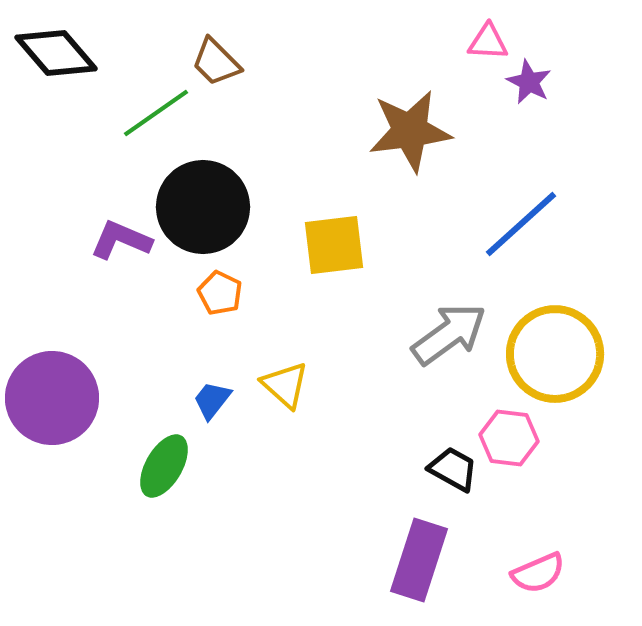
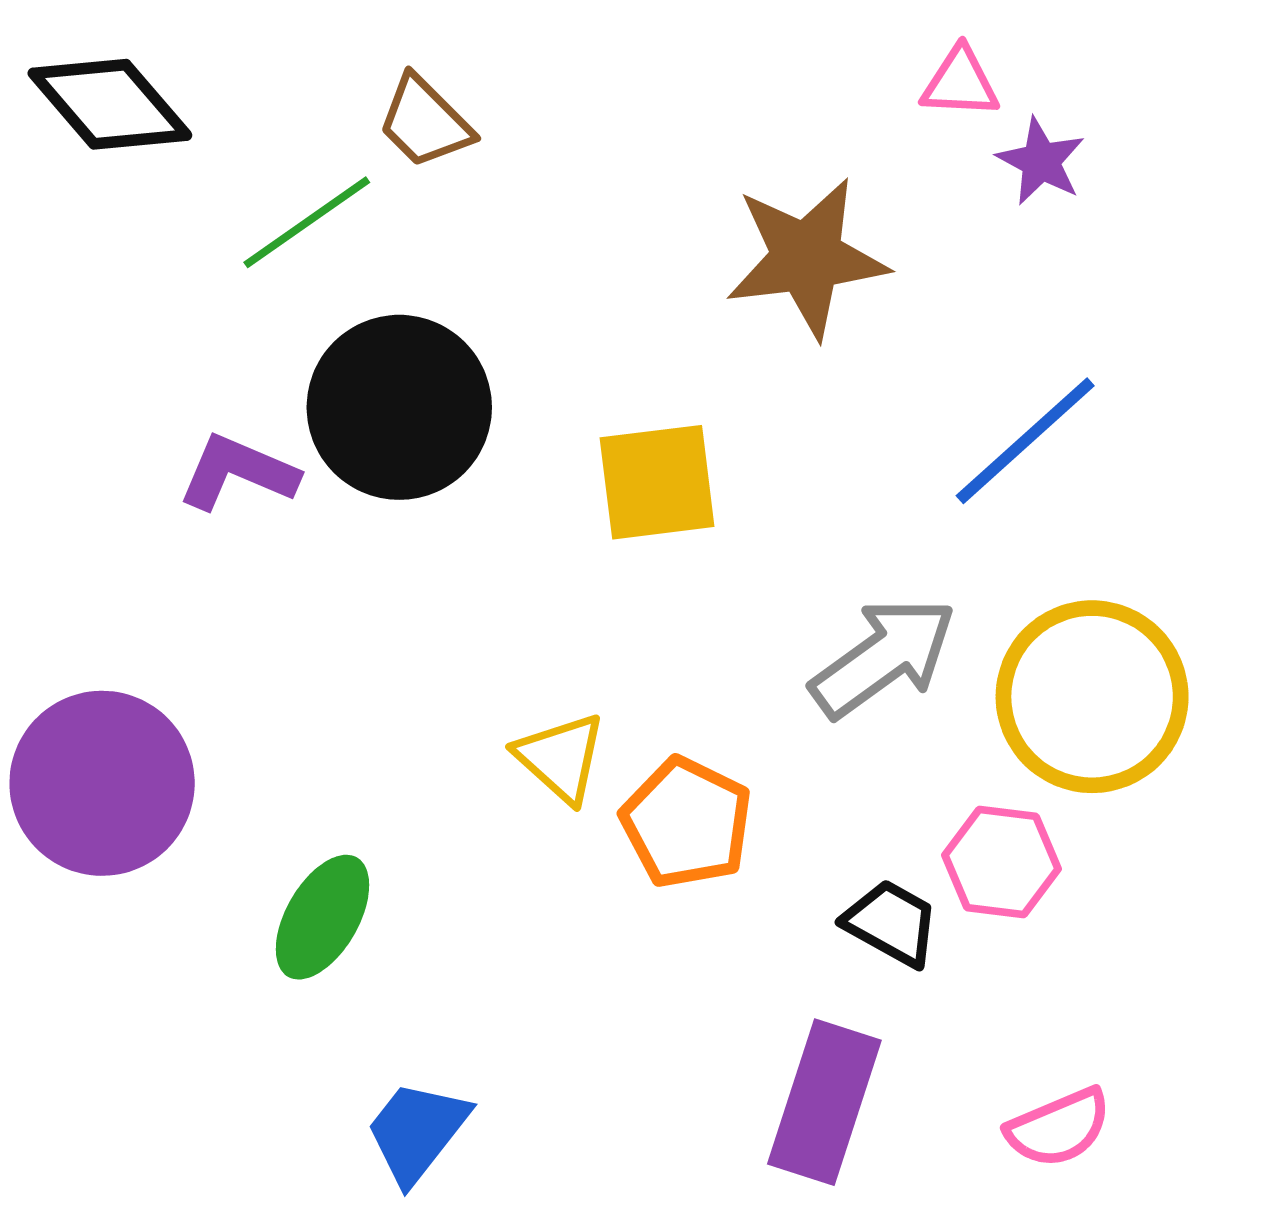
orange pentagon: (220, 293) -> (687, 823), moved, size x1.5
blue trapezoid: (212, 400) -> (417, 1132), moved, size x1.4

